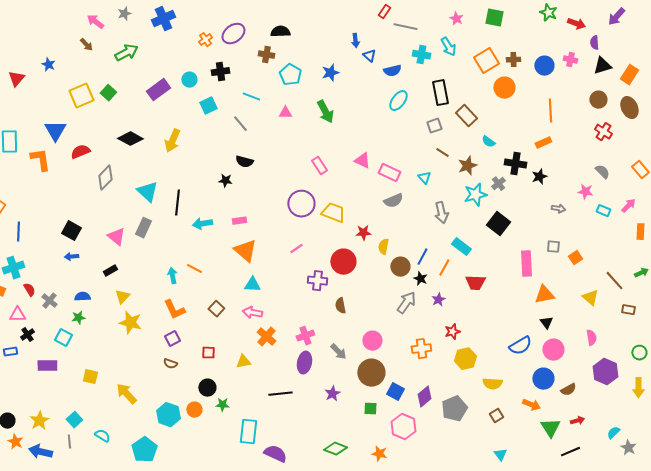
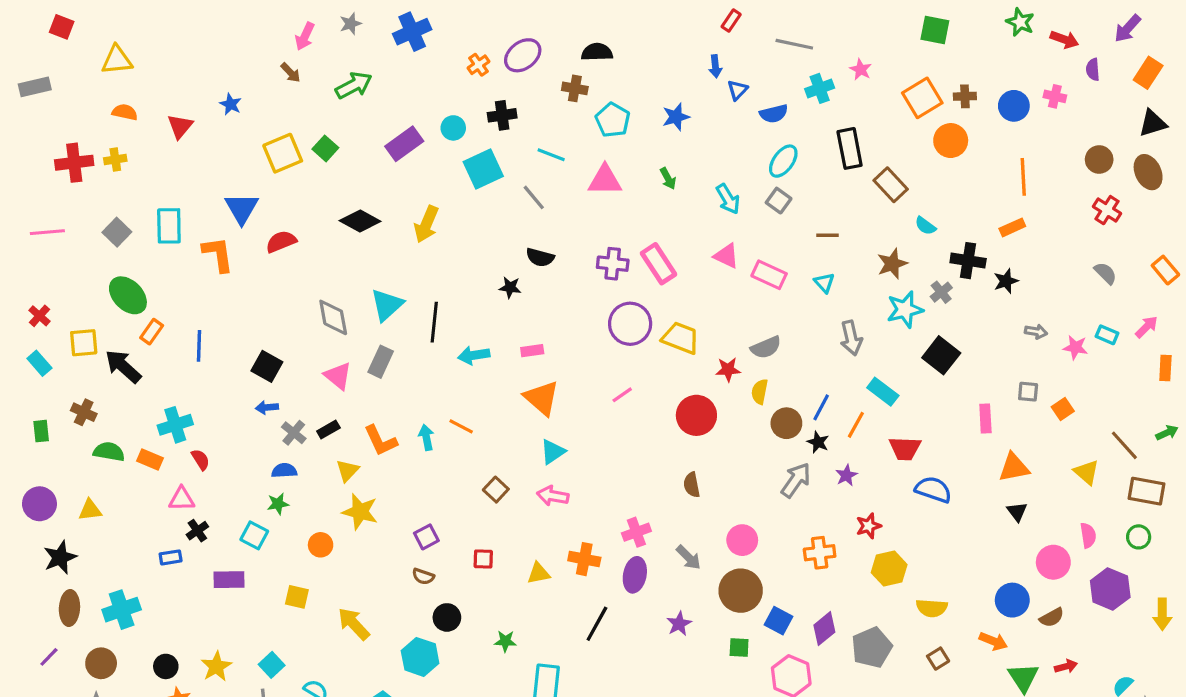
red rectangle: (384, 12) -> (731, 21), moved
pink star: (456, 19) -> (861, 69), moved
pink arrow: (95, 22) -> (305, 36), turned -102
cyan arrow: (448, 47) -> (728, 199), moved
cyan cross: (421, 55) -> (820, 88), turned -30
blue triangle: (369, 56) -> (737, 90), turned 32
black triangle: (602, 66) -> (1153, 123), moved
orange rectangle: (629, 75) -> (1148, 73), moved
cyan square: (208, 106) -> (483, 169), size x1.4
green arrow: (325, 112) -> (668, 178), size x0.6
pink triangle: (285, 113) -> (605, 180), size x1.6
gray square: (434, 126) -> (779, 201), moved, turned -35
brown line: (442, 153) -> (827, 235), moved, turned -32
pink rectangle: (319, 166) -> (659, 264), size x1.4
gray diamond: (105, 178) -> (333, 317), moved, turned -55
cyan triangle: (147, 192) -> (387, 305), turned 35
pink star: (585, 192) -> (1075, 347), moved
gray semicircle: (393, 201) -> (766, 347), moved
blue line: (18, 232) -> (199, 346), moved
pink rectangle: (526, 264) -> (985, 418), size x0.7
purple cross: (317, 281) -> (613, 264), moved
cyan triangle: (252, 285) -> (553, 452), turned -36
gray cross: (49, 301) -> (294, 433), moved
orange L-shape: (174, 310) -> (381, 441), moved
brown rectangle: (628, 310) -> (1146, 491), size x1.6
orange cross: (266, 337) -> (584, 559), moved, turned -30
blue semicircle: (520, 346) -> (933, 490), moved, turned -130
pink circle: (553, 350) -> (1053, 562), moved
green circle: (639, 353) -> (1139, 537), moved
black circle: (207, 388) -> (447, 617), moved
black line: (280, 394) -> (597, 624), turned -55
orange circle: (194, 410) -> (321, 545), moved

